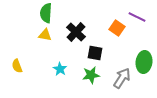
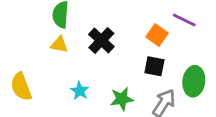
black square: (95, 53) -> (154, 66), moved
yellow semicircle: (17, 66) -> (21, 87), size x1.5

